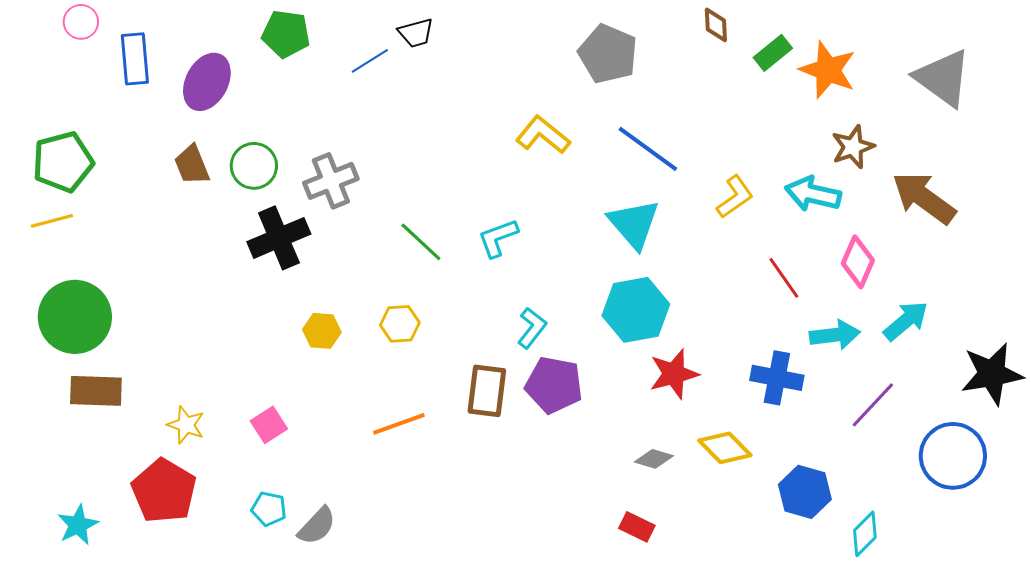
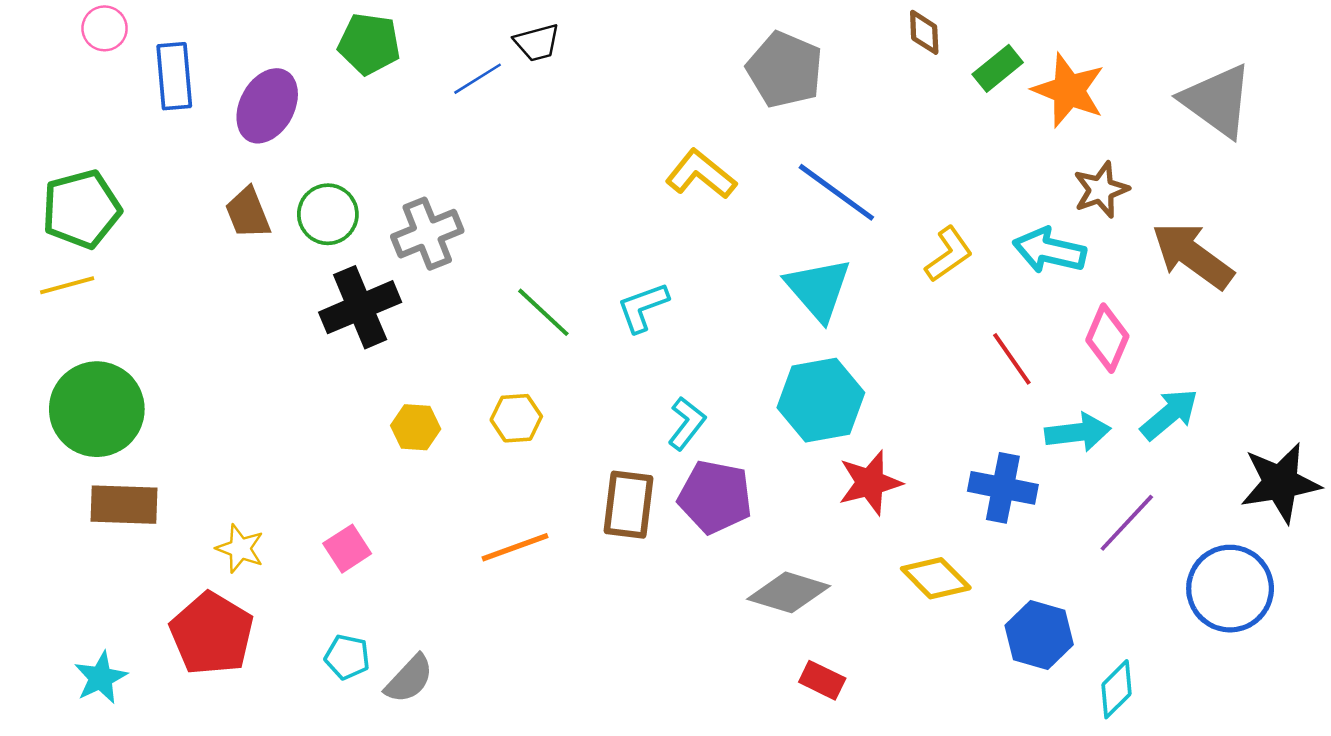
gray diamond: (654, 459) -> (789, 592), moved, size x1.6

